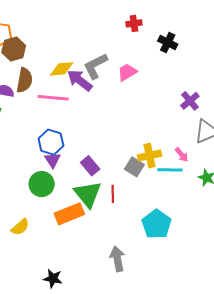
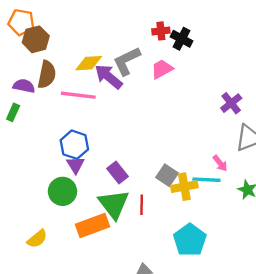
red cross: (134, 23) -> (161, 31), moved
black cross: (168, 43) -> (181, 39), moved
yellow cross: (150, 156) -> (184, 187), moved

